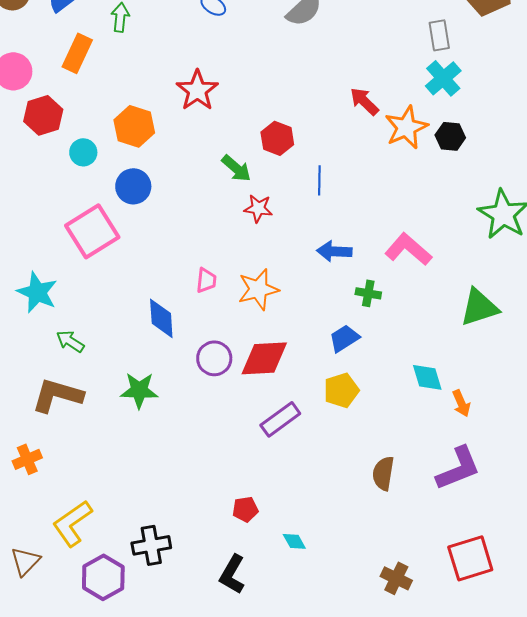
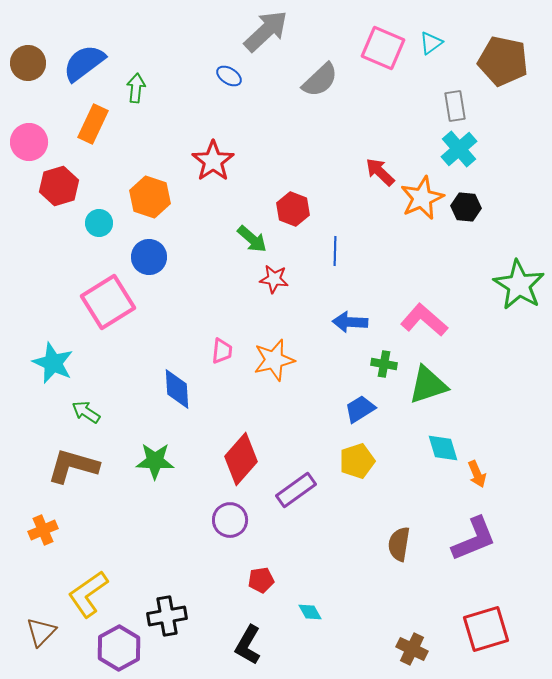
green triangle: (479, 307) -> (428, 385), moved
purple circle: (214, 358) -> (230, 520), moved
red diamond: (264, 358) -> (241, 459), moved, turned -45

